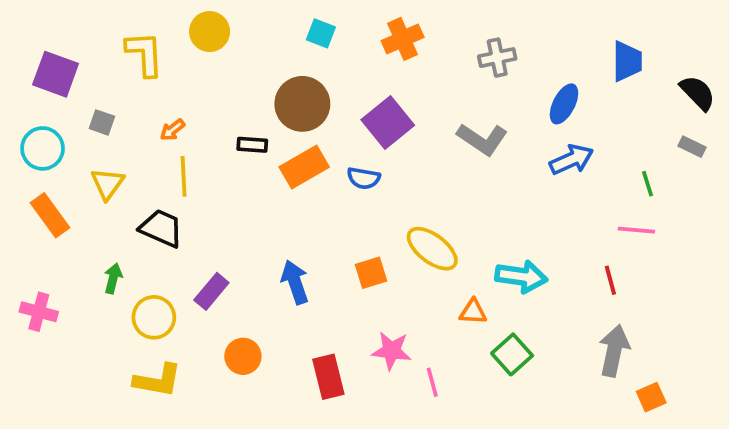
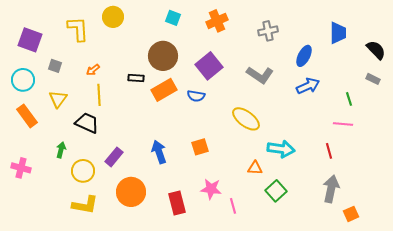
yellow ellipse: (432, 249) -> (246, 119), moved
orange circle: (243, 356) -> (131, 192), size x1.5

